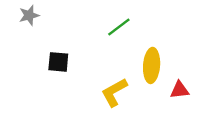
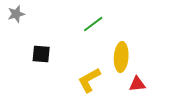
red triangle: (180, 90) -> (137, 84), moved

